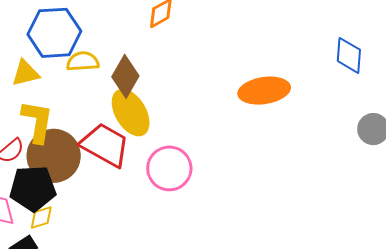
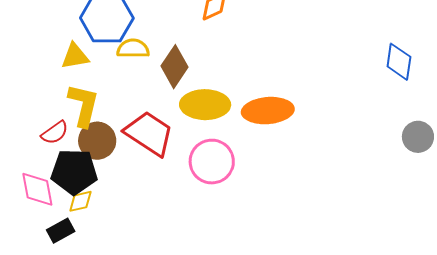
orange ellipse: (264, 91) -> (268, 111), moved
yellow ellipse: (131, 113) -> (205, 105), moved, turned -63
brown circle: (54, 156) -> (97, 141), size x0.7

